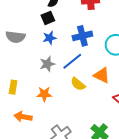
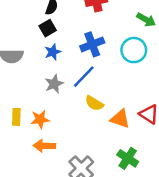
orange triangle: (102, 75) -> (120, 119), moved
orange star: (44, 94) -> (40, 119), moved
orange arrow: (23, 117) -> (44, 146), moved

